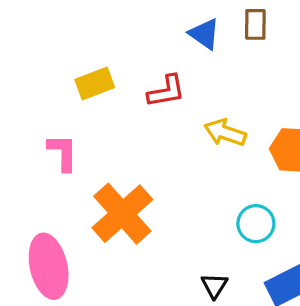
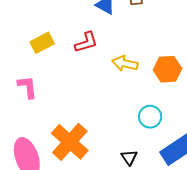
orange cross: (122, 214) -> (70, 142), moved

